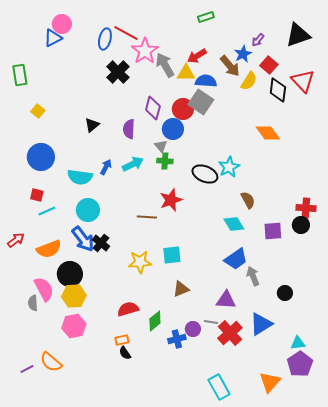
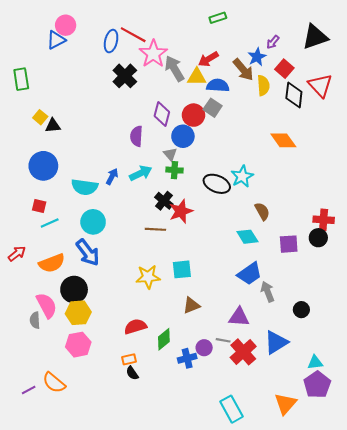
yellow semicircle: (249, 81) -> (263, 85), turned -36
gray square: (201, 102) -> (213, 108), size x0.7
black triangle: (92, 125) -> (53, 126), moved, turned 35
black cross: (101, 243) -> (164, 201), moved

